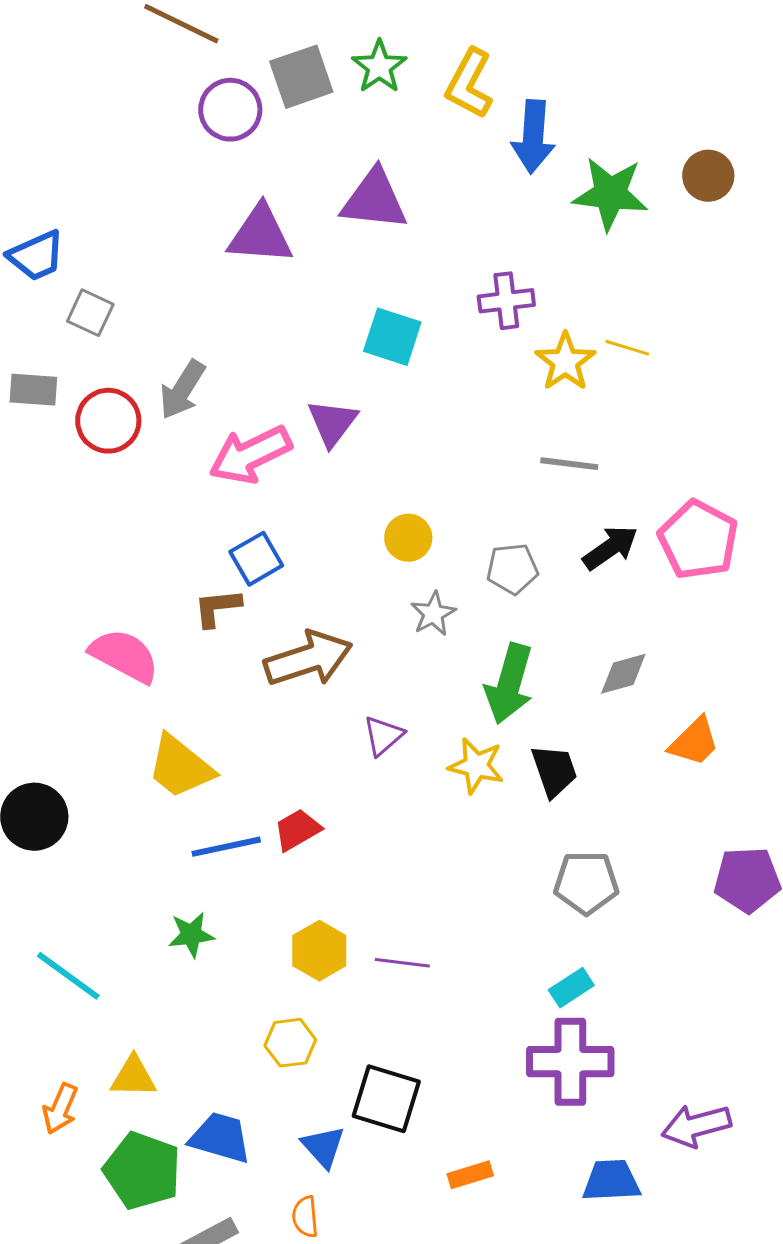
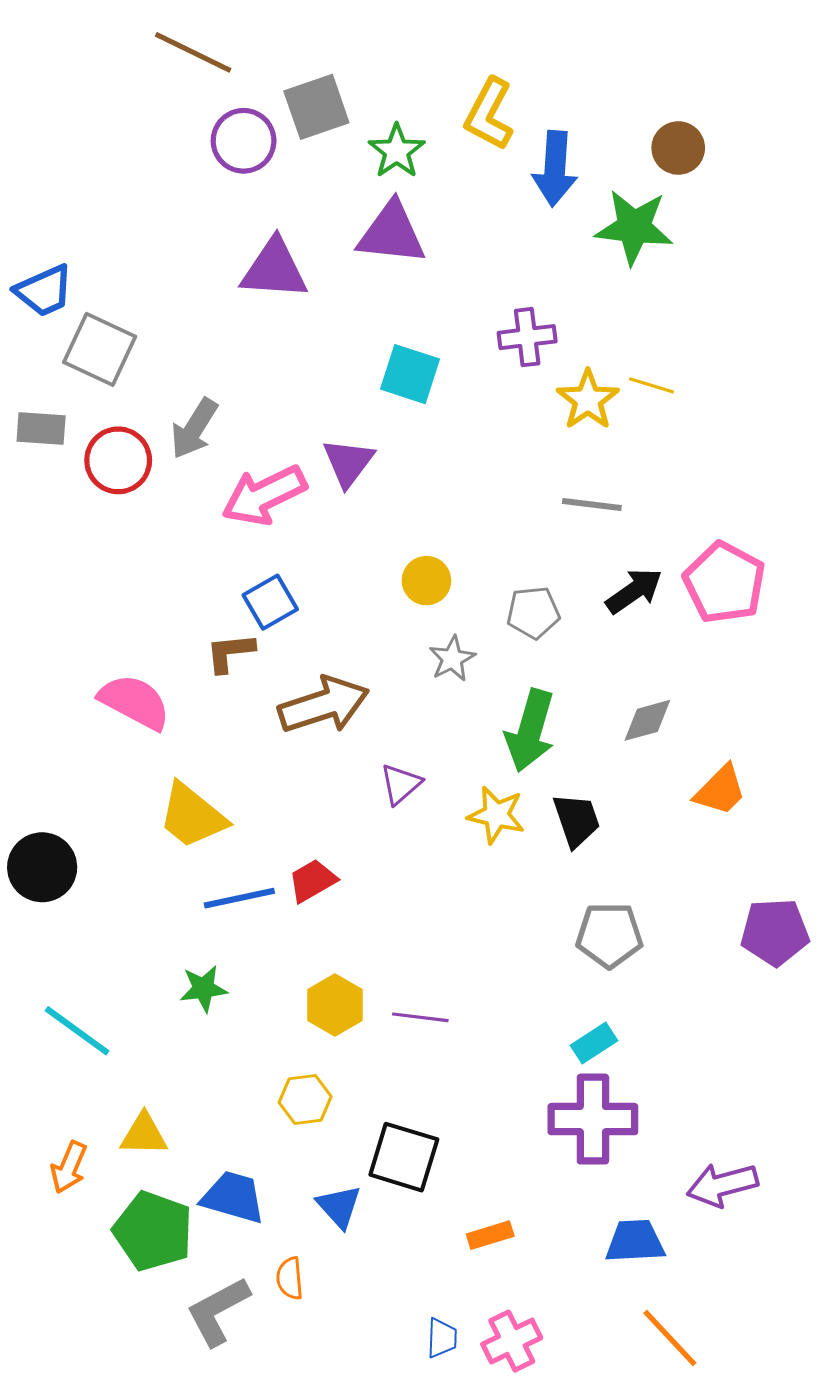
green star: (379, 67) -> (397, 151), moved
brown circle: (708, 176) -> (678, 148), moved
gray square: (90, 313) -> (100, 349), size x1.5
orange semicircle: (305, 1217) -> (290, 1278), moved

